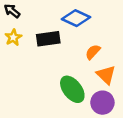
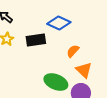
green ellipse: (72, 89) -> (56, 82), turned -30

